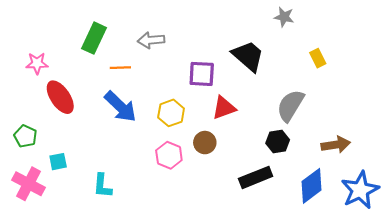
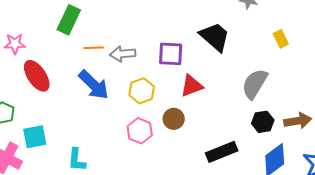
gray arrow: (151, 40) -> (123, 54), moved
black hexagon: (278, 141) -> (263, 122), moved
cyan square: (58, 162) -> (35, 137), size x1.4

